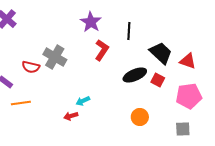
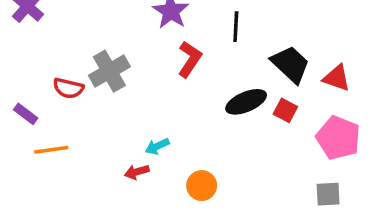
gray cross: (55, 57) -> (109, 71), turned 30
pink pentagon: (189, 96) -> (338, 138), turned 30
orange circle: (140, 117) -> (202, 186), moved

